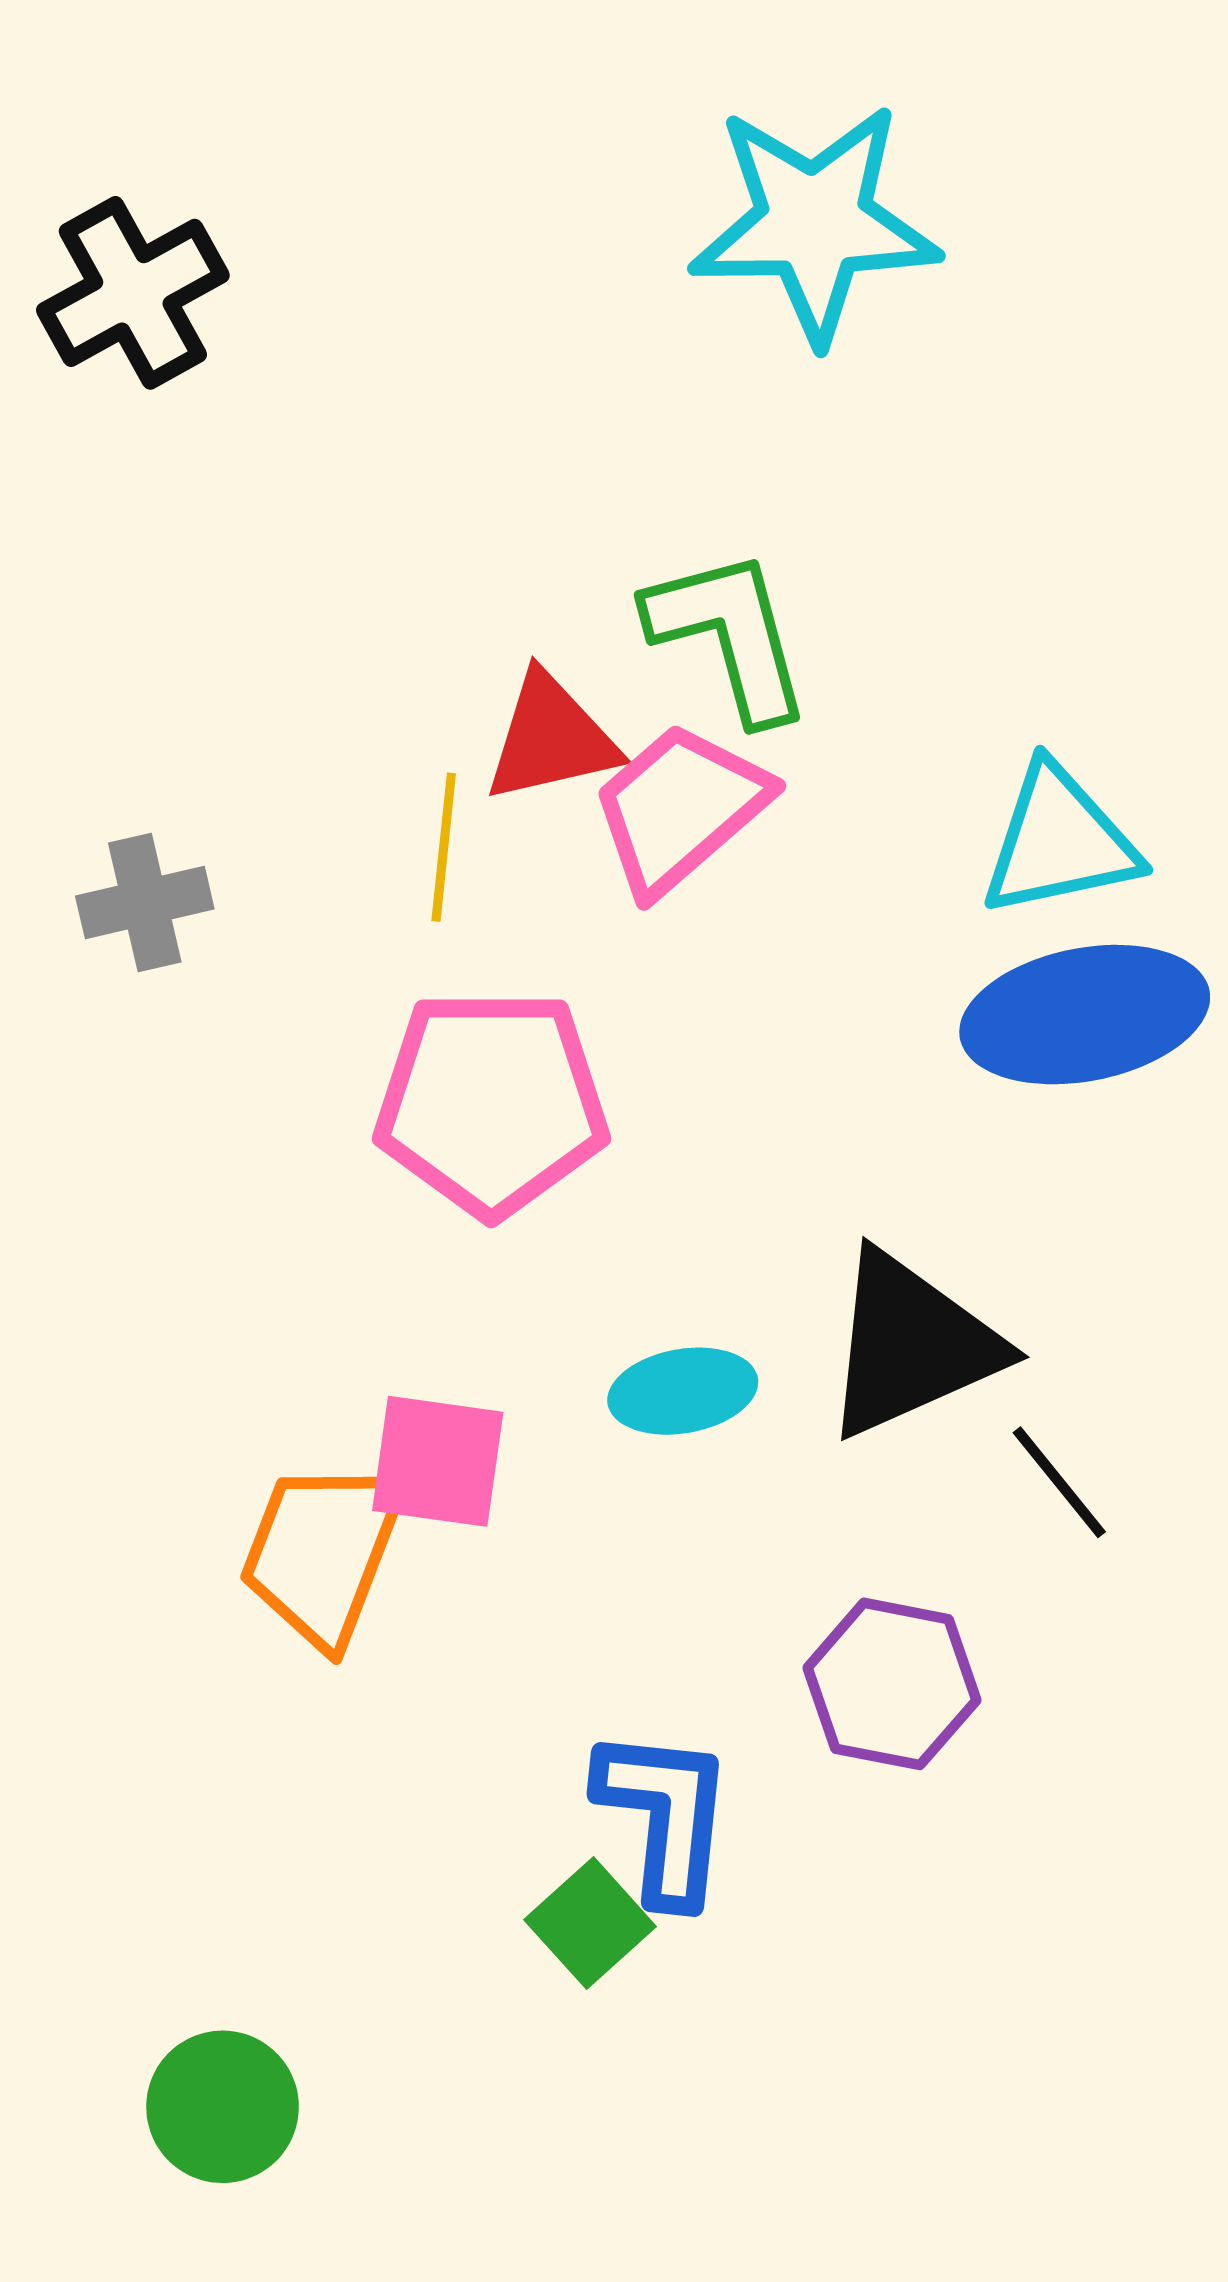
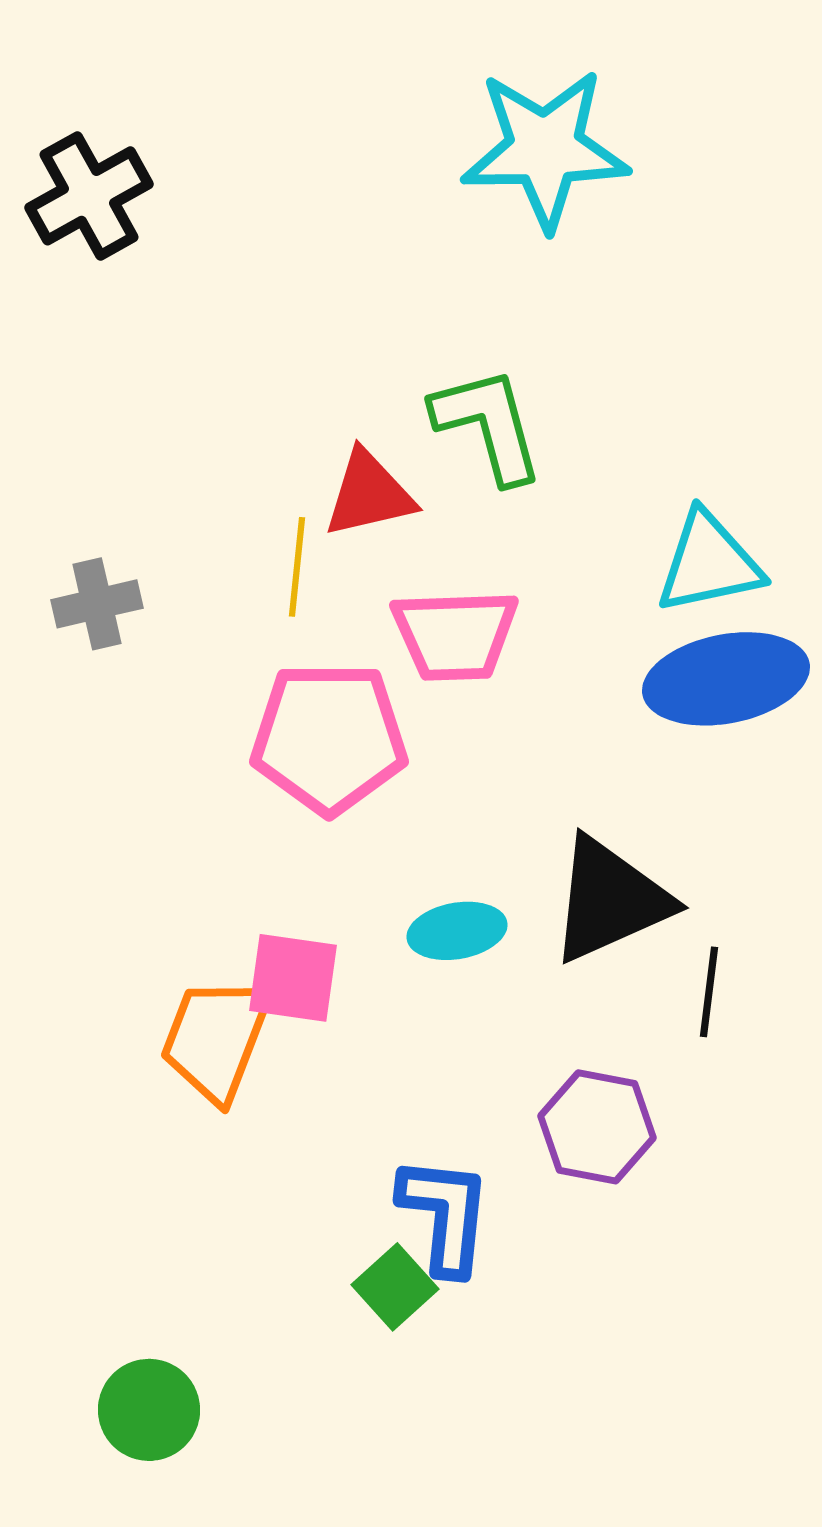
pink trapezoid: (680, 808) -> (455, 635), moved, turned -141
black line: (1059, 1482) -> (709, 992), turned 46

